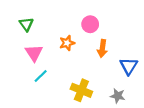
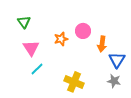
pink circle: (90, 24) -> (83, 31), moved
orange arrow: (102, 48) -> (102, 44), moved
gray star: (118, 96) -> (114, 81), moved

